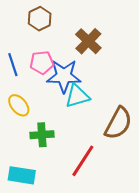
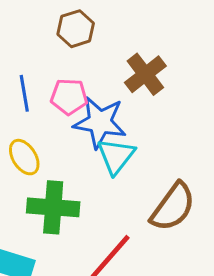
cyan triangle: (77, 96) -> (116, 156), turned -44
green cross: (42, 135) -> (53, 207), size x1.4

